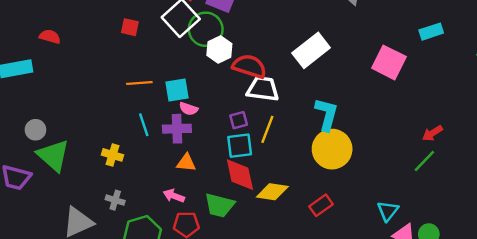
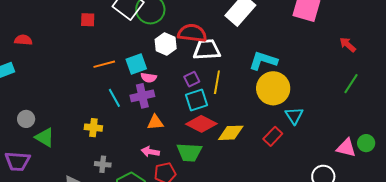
white hexagon: (219, 50) -> (166, 44), moved
cyan L-shape: (327, 114) -> (263, 61), turned -76
red arrow: (432, 133) -> (348, 45), moved, turned 84
green triangle: (53, 155) -> (45, 137), size x0.7
red diamond: (240, 175) -> (201, 124), turned -40
cyan triangle: (388, 211) -> (294, 116), moved

